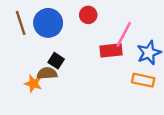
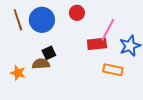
black square: (56, 61) -> (49, 53), turned 32
orange rectangle: (143, 80) -> (113, 70), moved
orange star: (33, 84) -> (18, 73), moved

